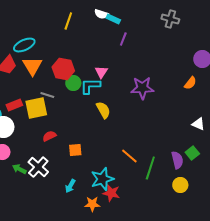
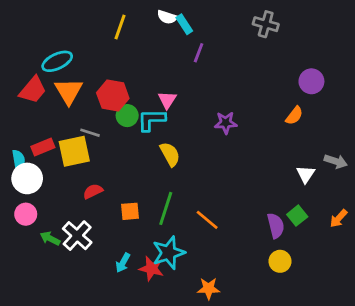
cyan rectangle: (113, 19) -> (184, 24), turned 32
purple star: (142, 88) -> (226, 123), size x0.7
white triangle: (198, 124) -> (306, 174), turned 40
green line: (150, 168) -> (166, 208), moved
red star: (111, 193) -> (151, 268), moved
orange star: (92, 204) -> (209, 288), moved

